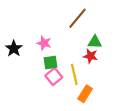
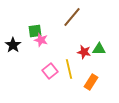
green triangle: (95, 42) -> (99, 49), moved
green square: (51, 63) -> (35, 31), moved
orange rectangle: (85, 94) -> (91, 82), moved

